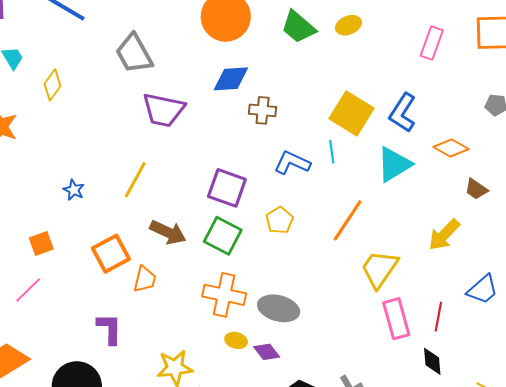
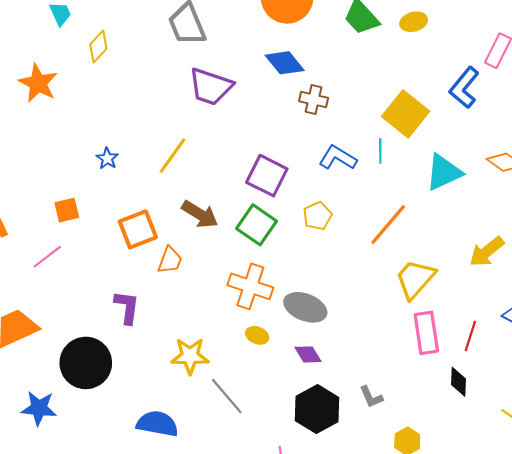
blue diamond: (231, 79) -> (285, 63), turned 48
blue L-shape: (403, 113) -> (464, 88), moved
purple diamond: (267, 352) -> (308, 354), moved

